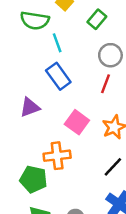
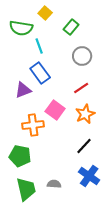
red line: (105, 84) -> (81, 88), moved, turned 35
purple triangle: (30, 107) -> (23, 90), moved
orange cross: (57, 156) -> (33, 125), moved

